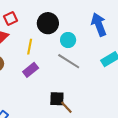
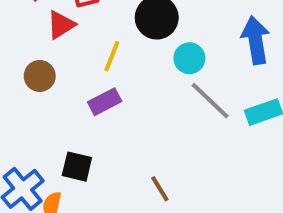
gray line: (69, 61) -> (210, 101), moved
black square: (57, 99) -> (77, 167), moved

